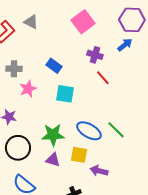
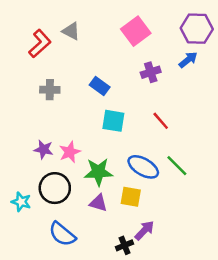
purple cross: (95, 55) -> (151, 72), turned -35
red line: (103, 78) -> (161, 121), moved
pink star: (28, 89) -> (70, 152), moved
purple arrow: (99, 171) -> (144, 230), moved, turned 120

